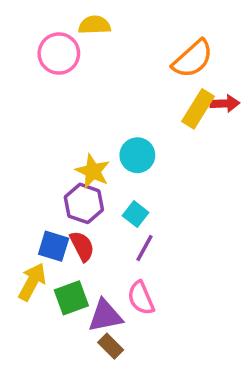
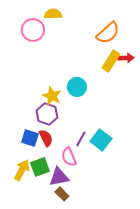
cyan square: (136, 214) -> (101, 140), moved, size x1.5
yellow arrow: (32, 282) -> (22, 170), moved
pink semicircle: (141, 298) -> (69, 157), moved

